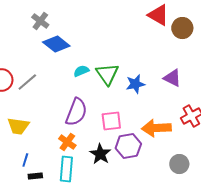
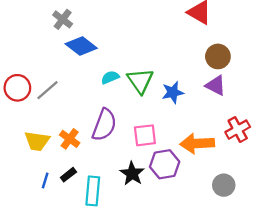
brown circle: (182, 28) -> (218, 56), moved
orange cross: (67, 142) -> (70, 139), moved
black rectangle: (35, 176) -> (68, 175), moved, turned -32

